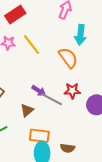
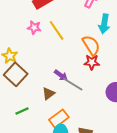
red star: (72, 91) -> (92, 62), moved
orange rectangle: (39, 136) -> (59, 119), turned -48

